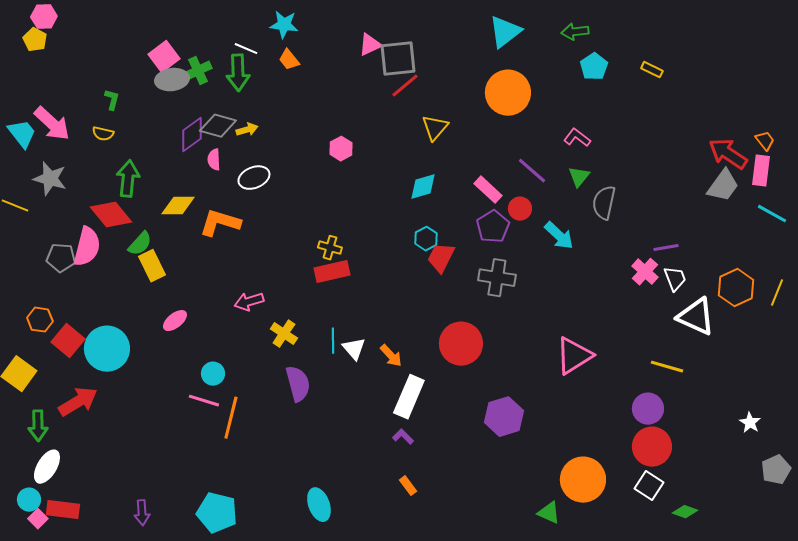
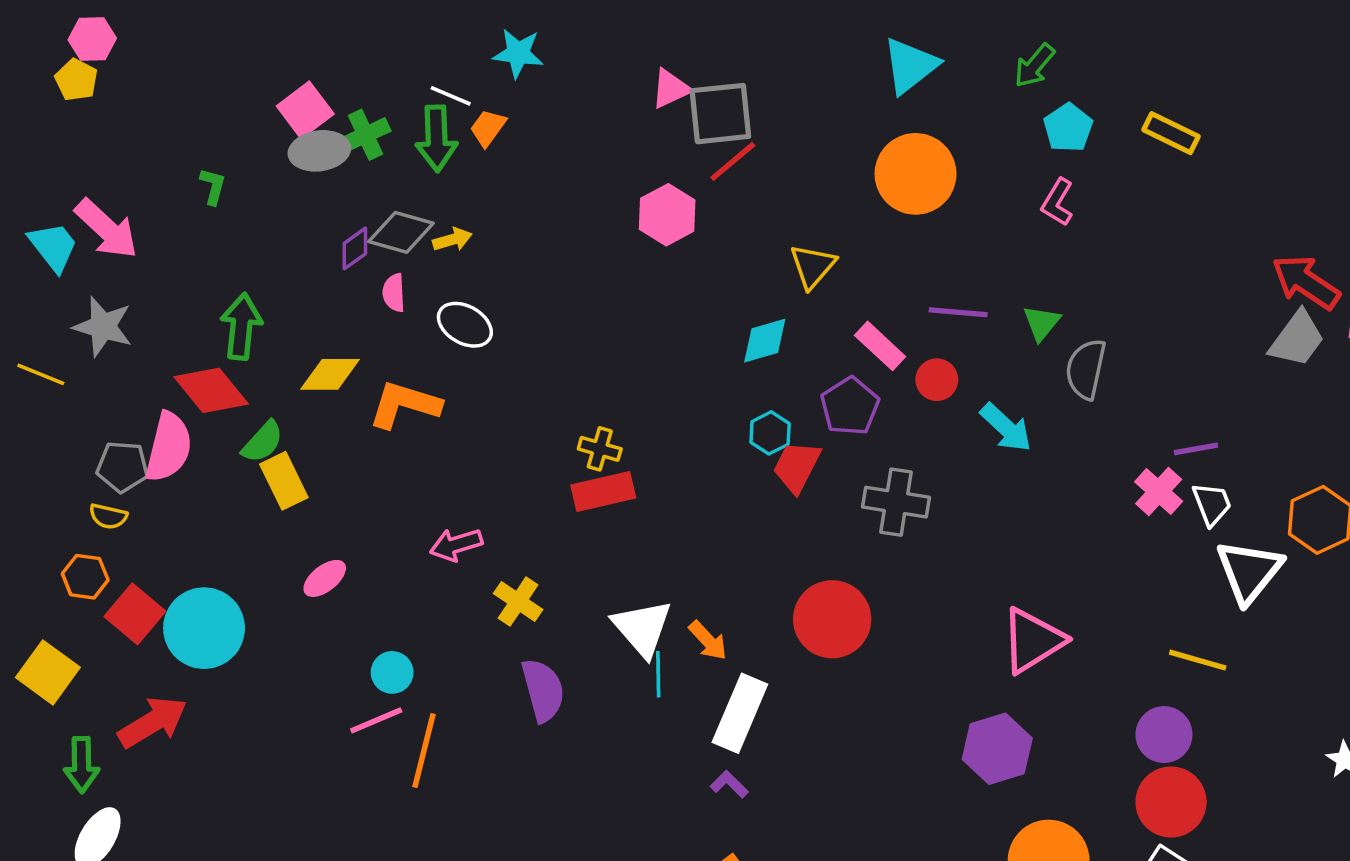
green arrow: (575, 32) -> (1034, 66), turned -44
orange trapezoid: (289, 60) -> (488, 128), moved, turned 75
yellow rectangle: (652, 70) -> (1171, 133), size x1.4
yellow triangle: (435, 128) -> (813, 266), moved
yellow semicircle: (103, 134) -> (108, 516), moved
purple diamond: (192, 135) -> (355, 248), size x0.7
pink L-shape: (577, 138) -> (1057, 202), moved, turned -96
pink hexagon: (341, 149) -> (667, 215), moved, size x1.4
purple line: (532, 171) -> (958, 312), turned -36
white ellipse: (254, 178) -> (465, 325), turned 52
purple pentagon: (493, 227) -> (850, 406), moved
white triangle: (696, 317) -> (1249, 571), turned 45
cyan line: (333, 341) -> (658, 674), moved
white triangle: (354, 349) -> (642, 628), size x1.5
pink line: (204, 401) -> (376, 720), turned -40
purple hexagon: (504, 417) -> (997, 749), moved

